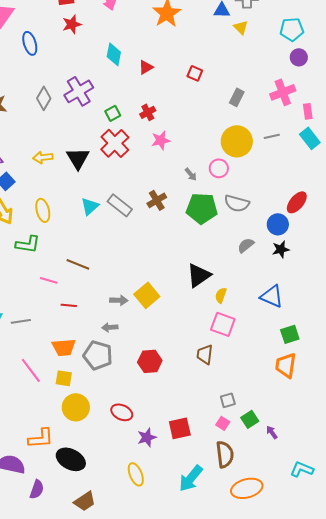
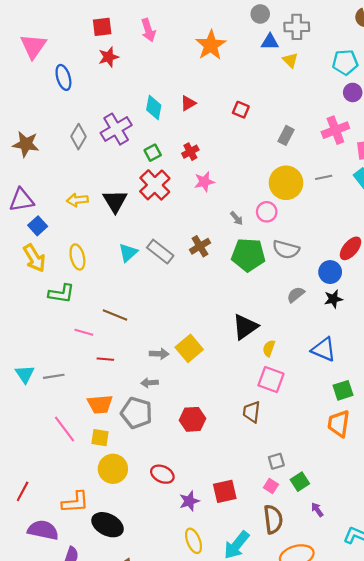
cyan diamond: (114, 54) -> (154, 108), moved
purple arrow: (272, 432) -> (317, 510), moved
yellow ellipse: (136, 474) -> (194, 541), moved

